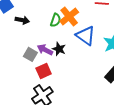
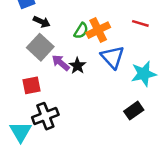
gray square: (30, 54) -> (40, 47), moved, size x1.5
red square: (44, 71) -> (31, 85), moved

